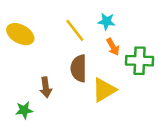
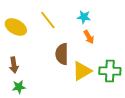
yellow line: (75, 30) -> (48, 20), moved
green cross: (140, 61) -> (110, 71), moved
brown arrow: (46, 87) -> (14, 65), moved

